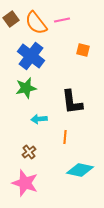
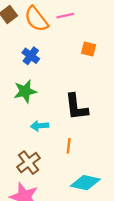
blue cross: (31, 56) -> (31, 56), size x0.6
brown cross: (29, 152) -> (29, 163), size x1.5

